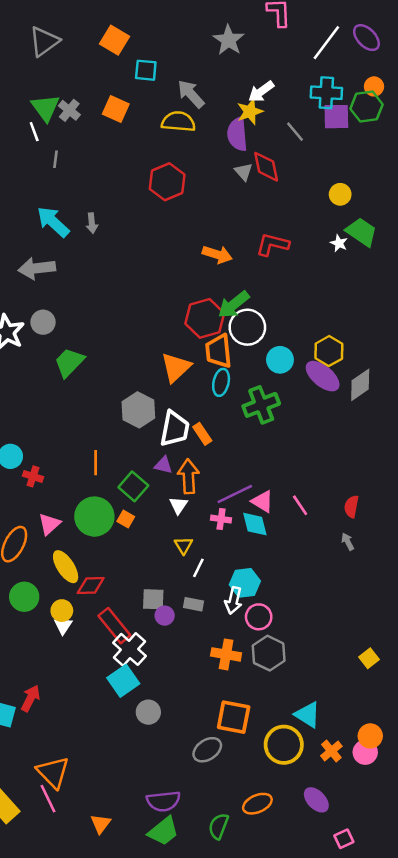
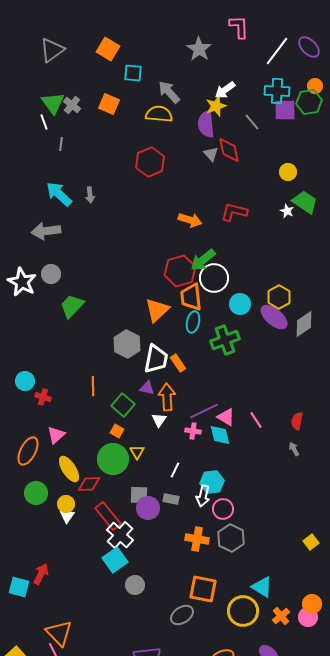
green circle: (94, 517) -> (113, 459), moved
yellow triangle: (183, 545) -> (137, 452), moved
purple circle: (165, 616) -> (148, 508), size x1.5

